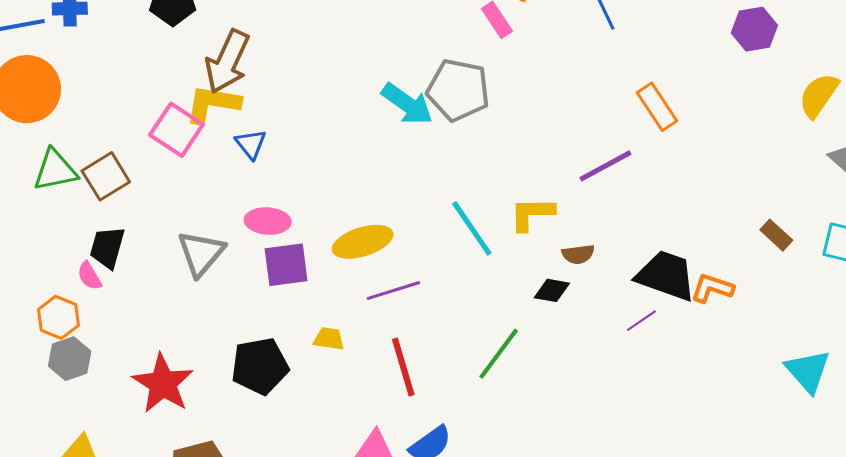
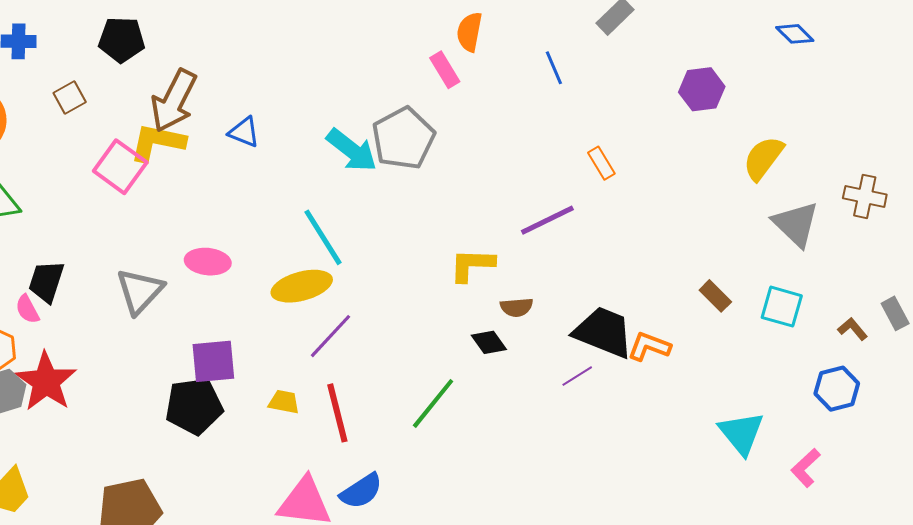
gray pentagon: (458, 90) -> (403, 138), turned 30
orange rectangle: (657, 107) -> (601, 163), size x0.7
blue triangle: (251, 144) -> (244, 132), moved, turned -32
brown square: (106, 176) -> (70, 98), moved, size x0.7
cyan line: (472, 228) -> (323, 237), moved
purple square: (286, 265) -> (213, 361), moved
black diamond: (552, 290) -> (489, 342), turned 42
purple line: (393, 291) -> (331, 336), turned -32
yellow trapezoid: (329, 339) -> (284, 402), moved
red star: (163, 384) -> (46, 382), moved

